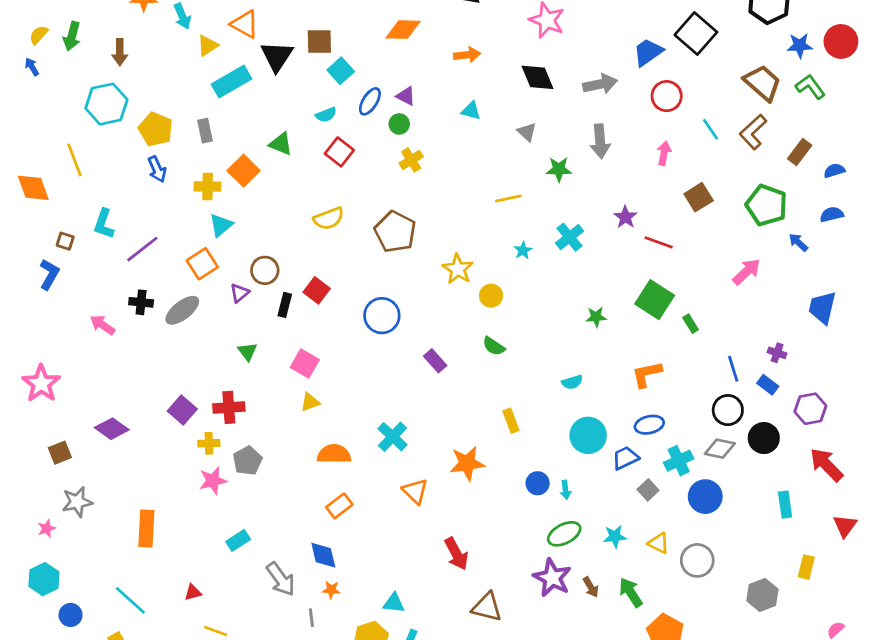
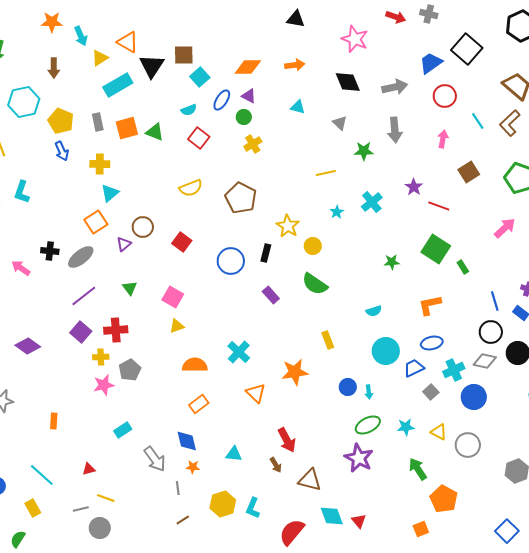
orange diamond: (403, 30) -> (248, 67), moved
brown arrow: (120, 52) -> (54, 68), moved
orange square: (244, 171) -> (127, 128), moved, turned 30
purple line: (142, 249) -> (84, 296), moved
black rectangle: (285, 305) -> (266, 253), moved
green semicircle: (494, 346) -> (315, 284), size x1.5
orange rectangle: (146, 528) -> (54, 421), size x0.6
brown arrow: (591, 587) -> (276, 465), moved
cyan triangle: (394, 603) -> (234, 454), moved

